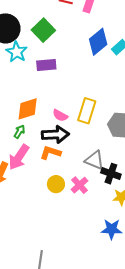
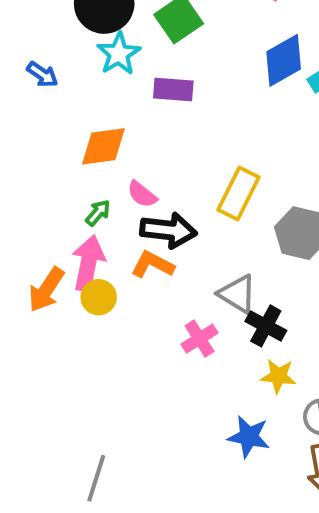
orange diamond: (28, 109) -> (103, 146), moved
pink semicircle: (60, 115) -> (142, 194), moved
pink arrow: (19, 157) -> (88, 263), turned 148
yellow circle: (56, 184) -> (99, 297), moved

